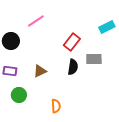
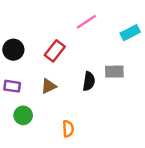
pink line: (36, 21) -> (86, 22), moved
red rectangle: (72, 42) -> (55, 51), moved

